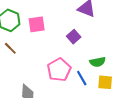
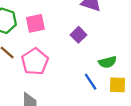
pink pentagon: (59, 70) -> (35, 61), moved

